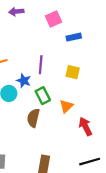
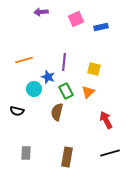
blue rectangle: (74, 37) -> (101, 27), moved
orange triangle: (66, 106) -> (88, 92), moved

